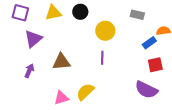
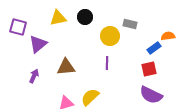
purple square: (20, 13) -> (18, 27), moved
gray rectangle: (137, 15) -> (130, 24), moved
red square: (155, 65) -> (149, 69), moved

